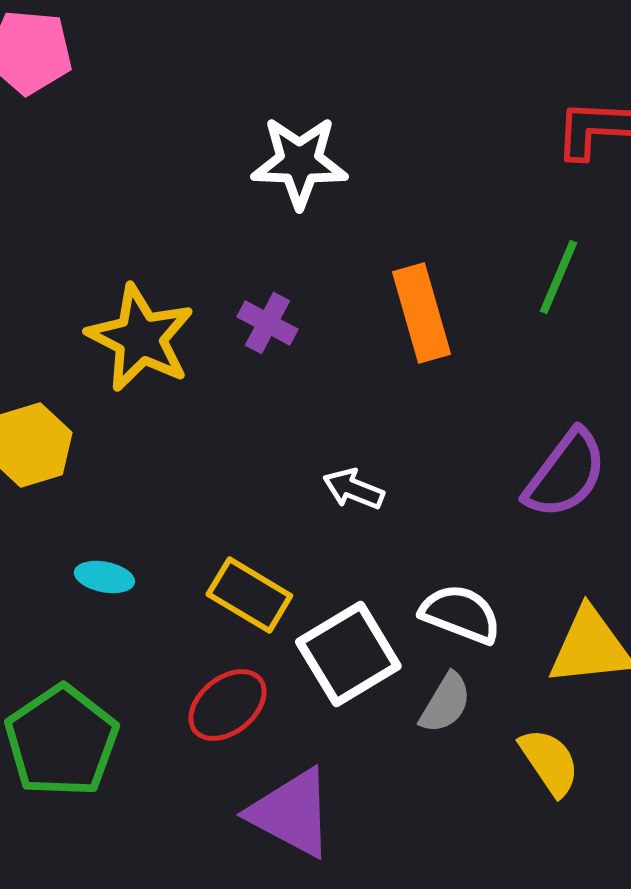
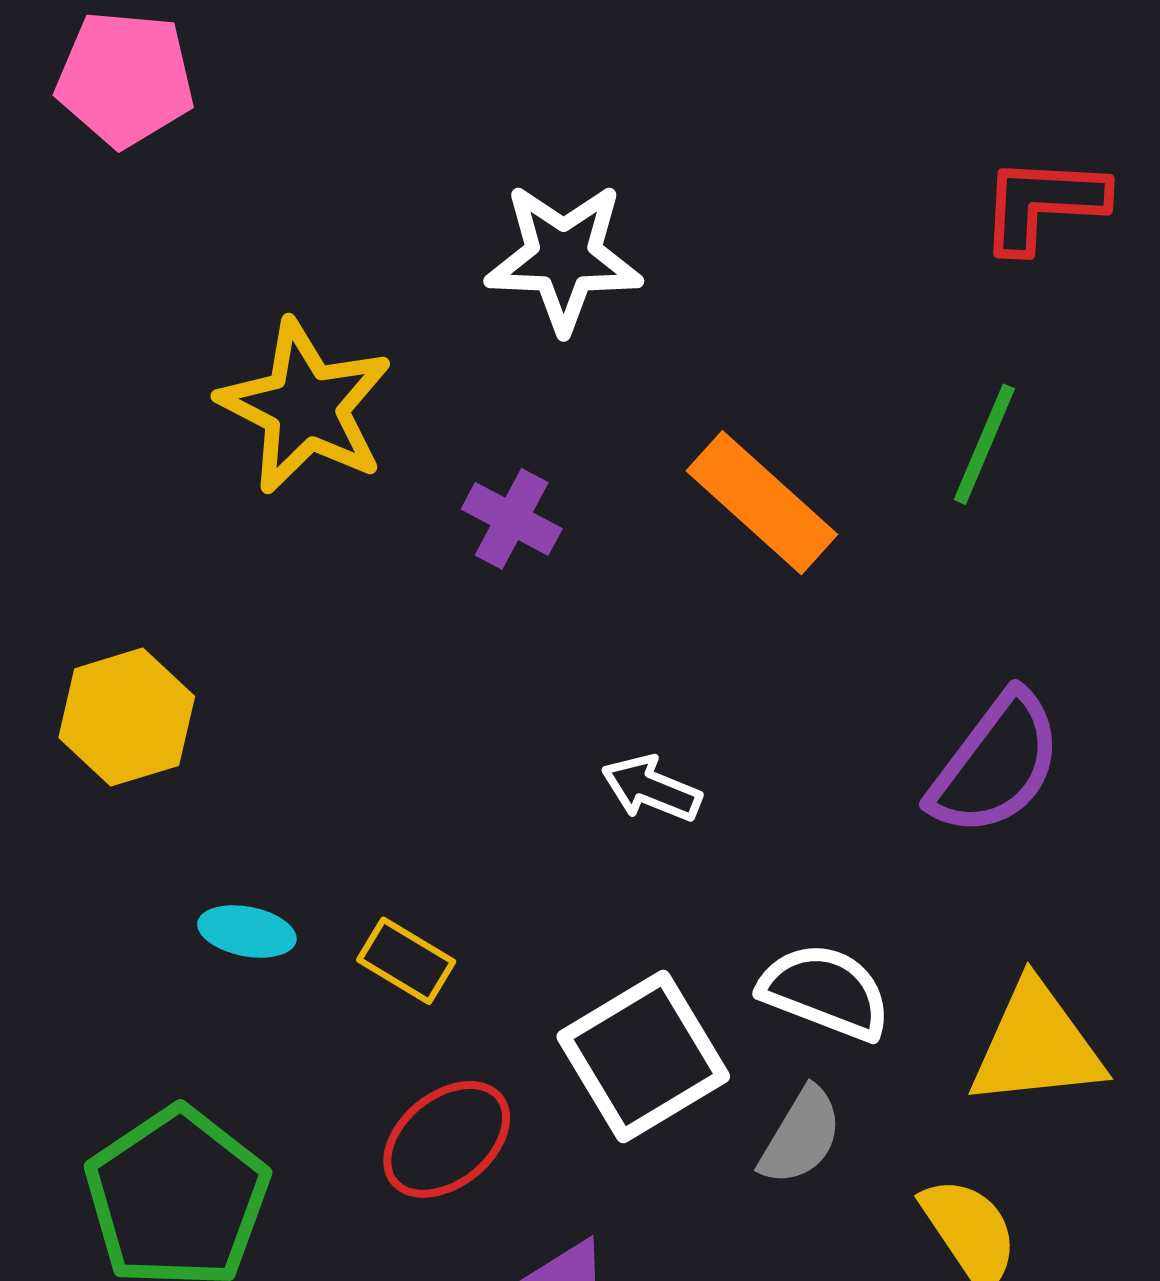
orange rectangle: (421, 313) -> (762, 503), turned -32
yellow star: (140, 338) -> (305, 407), moved
yellow rectangle: (249, 595) -> (406, 961), moved, size x0.7

